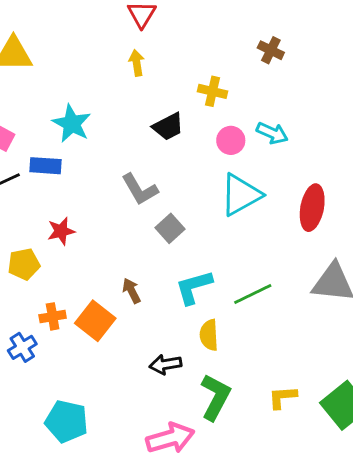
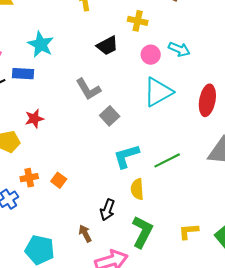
brown arrow: (131, 291) -> (85, 233), moved
orange square: (95, 321) -> (59, 180), size x0.6
black arrow: (165, 364) -> (107, 210), turned -60

